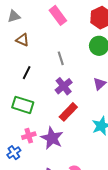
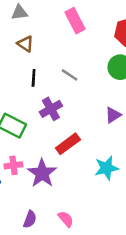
gray line: (61, 58) -> (70, 75), turned -48
black line: (27, 73) -> (34, 78), moved, turned -32
purple cross: (64, 86) -> (51, 109), moved

